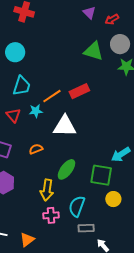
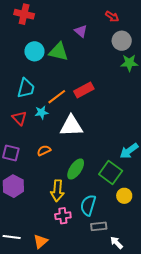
purple triangle: (89, 13) -> (81, 31), moved
red arrow: (112, 19) -> (112, 17), turned -112
green triangle: (93, 51) -> (58, 52), moved
cyan circle: (15, 52) -> (34, 51), moved
green square: (101, 175) -> (111, 173), turned 30

